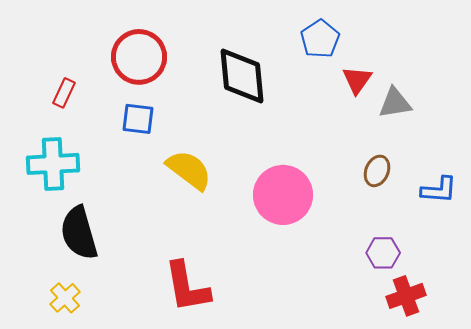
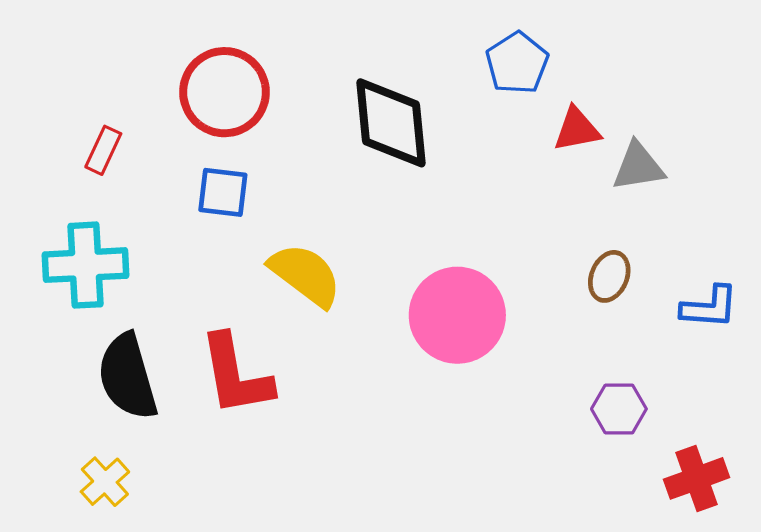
red triangle: (357, 80) -> (577, 129), turned 44
red L-shape: (187, 287) -> (236, 375), moved
red cross: (406, 296) -> (697, 478), moved

